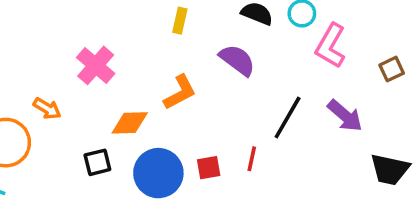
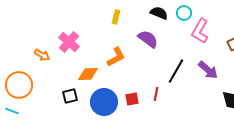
orange arrow: (47, 109) -> (42, 55), moved

